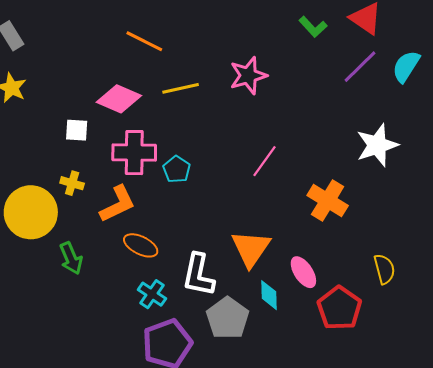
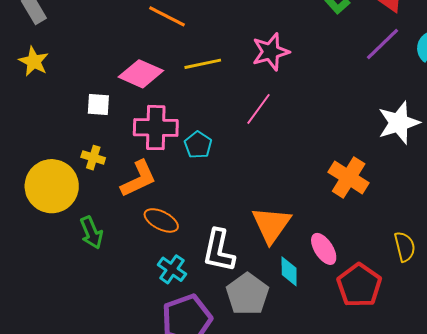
pink line: (264, 161) -> (258, 109), moved

